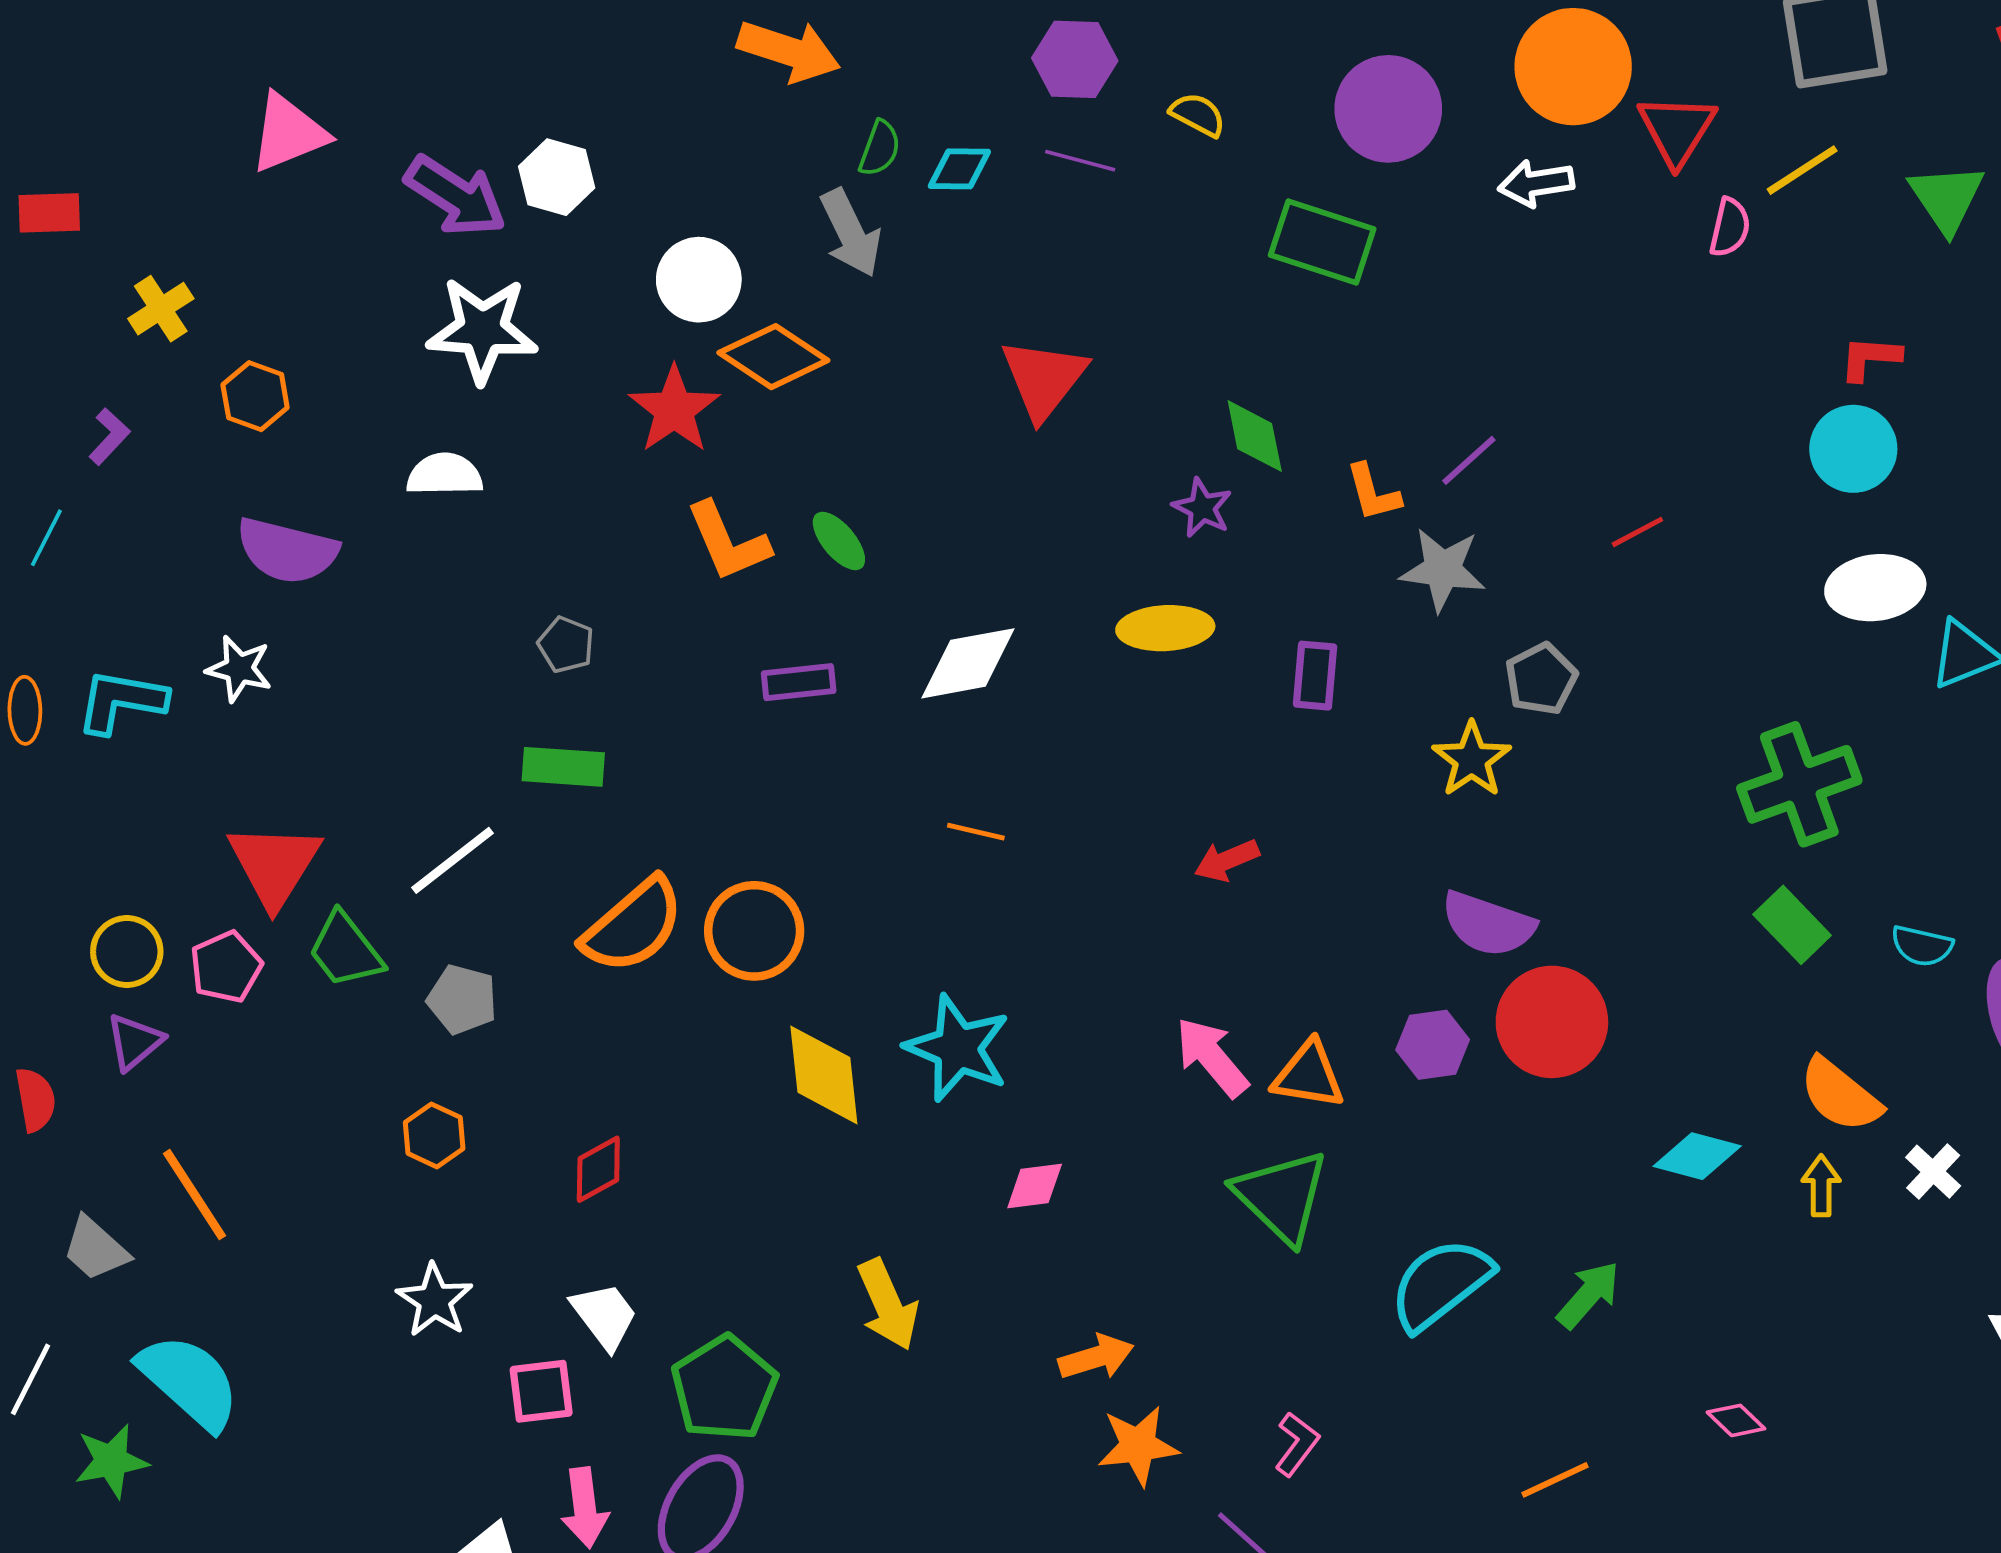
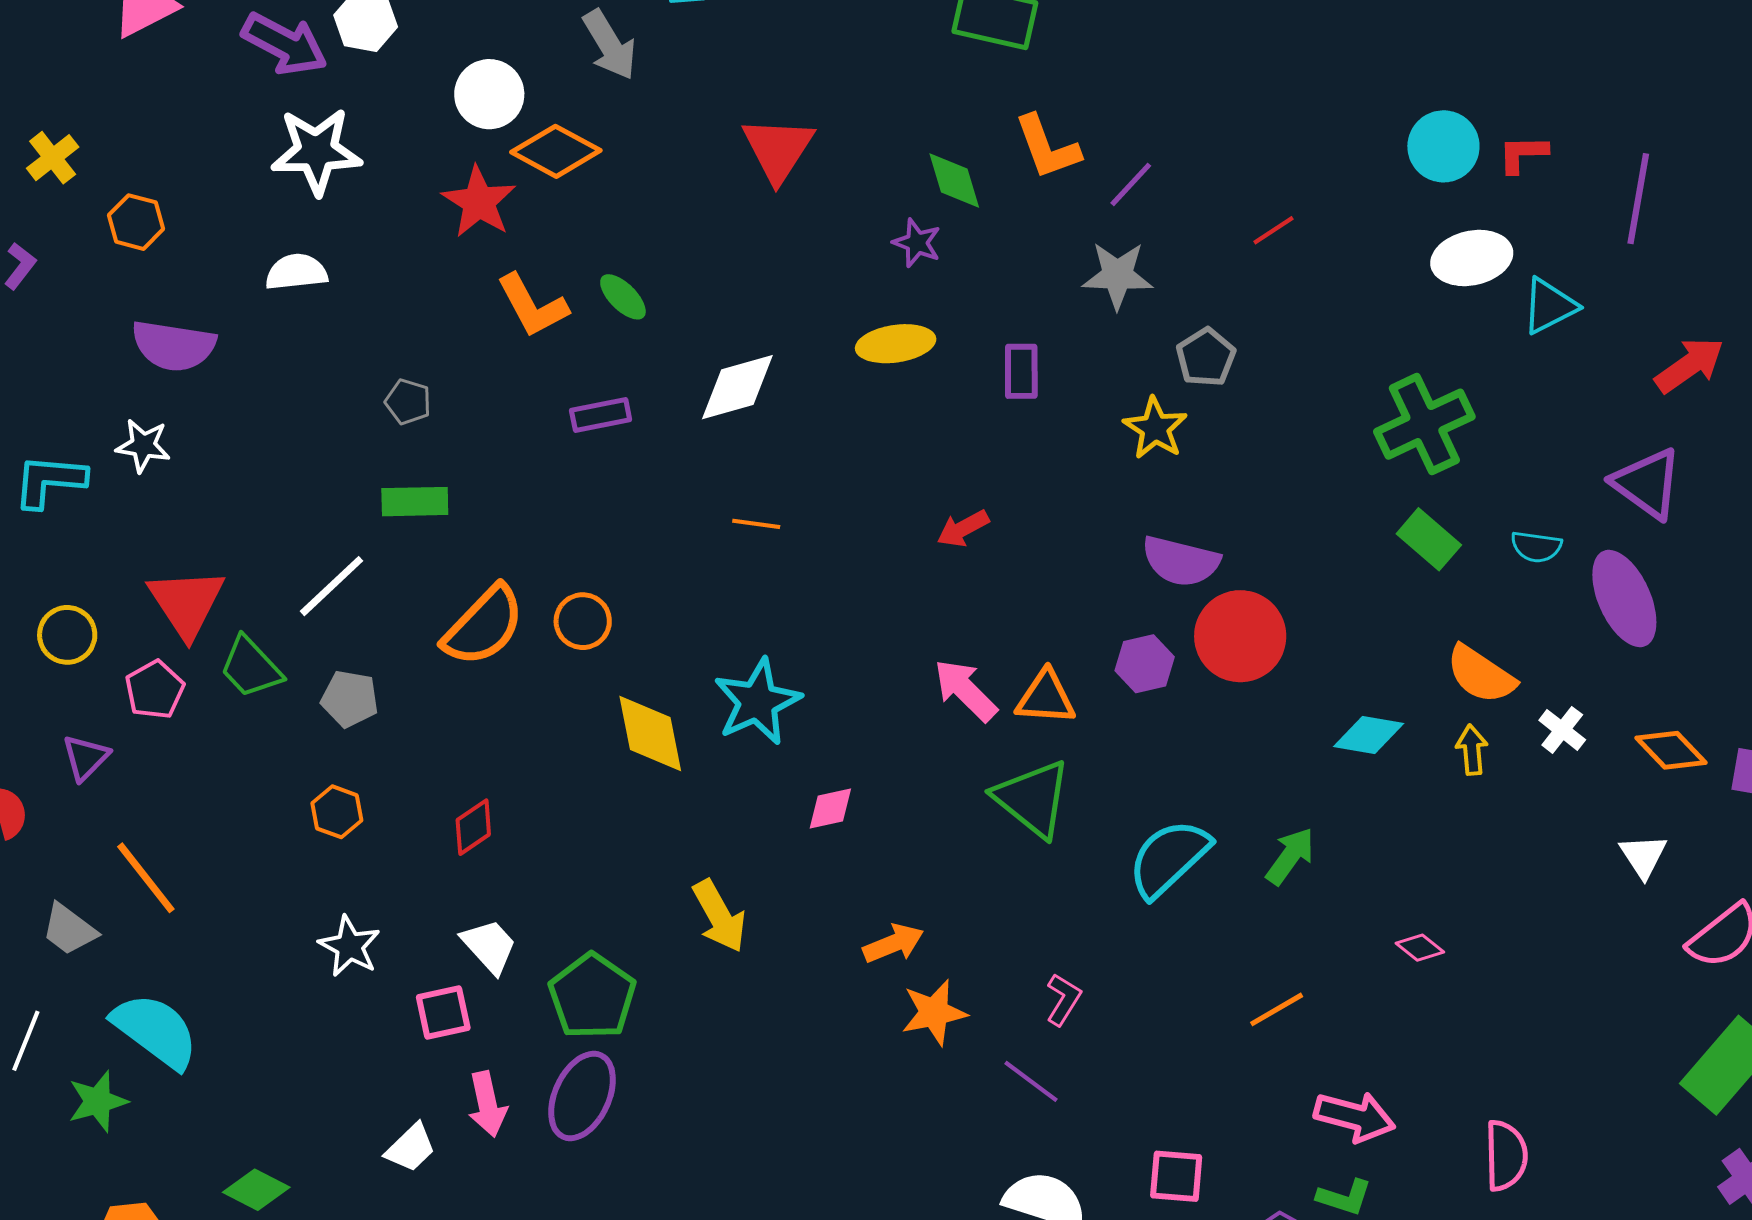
red L-shape: (1870, 358) -> (1523, 154), moved
orange L-shape: (1373, 493) -> (1047, 147), moved, size x1.4
orange circle: (754, 931) -> (583, 621), size x0.7
yellow circle: (127, 952) -> (67, 635), moved
cyan star: (958, 1048) -> (757, 702), turned 30

